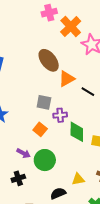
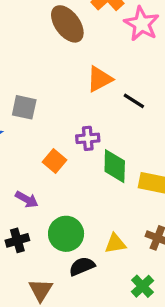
brown ellipse: (49, 60) -> (67, 24), moved
gray square: (44, 102) -> (24, 107), moved
green circle: (45, 160) -> (66, 234), moved

